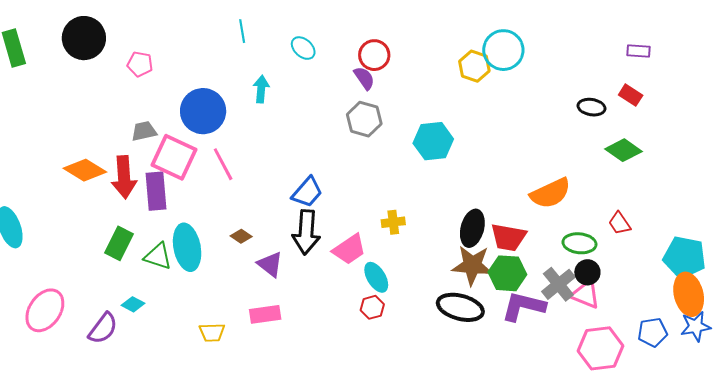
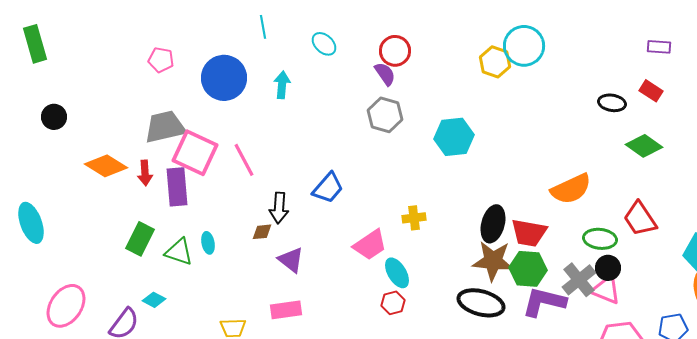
black circle: (84, 38) -> (54, 117), moved, size x0.6
blue circle: (203, 111) -> (224, 78), moved
gray trapezoid: (144, 131) -> (165, 127), size x1.6
red arrow: (124, 177) -> (145, 173), size x0.6
red trapezoid: (620, 223) -> (640, 219), size x1.5
black arrow: (306, 232) -> (279, 208), moved, size x0.7
brown diamond: (241, 236) -> (262, 232), turned -40
cyan ellipse: (187, 247) -> (208, 243), size x0.5

